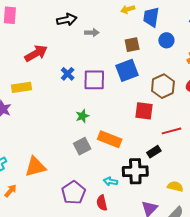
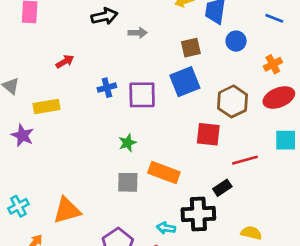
red arrow: (36, 53) -> (65, 61), size x0.6
blue cross: (68, 74) -> (107, 88), turned 32
gray square: (82, 146) -> (128, 182), turned 30

